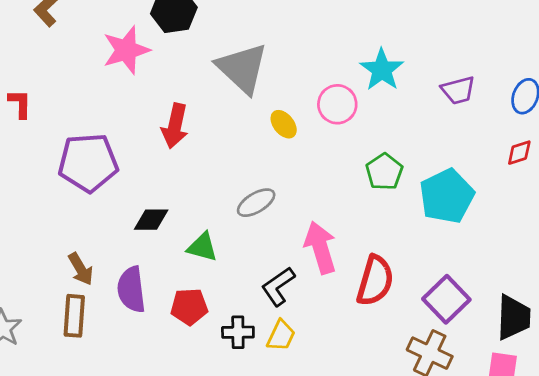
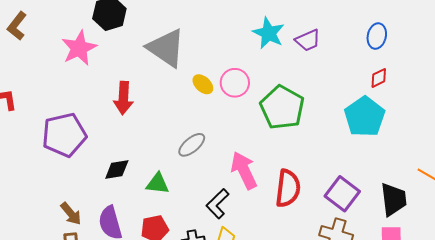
purple trapezoid: (458, 90) -> (308, 40), moved
pink circle: (337, 104) -> (235, 83), moved
green pentagon: (384, 172) -> (282, 108), size x1.6
cyan pentagon: (447, 196) -> (365, 117), moved

